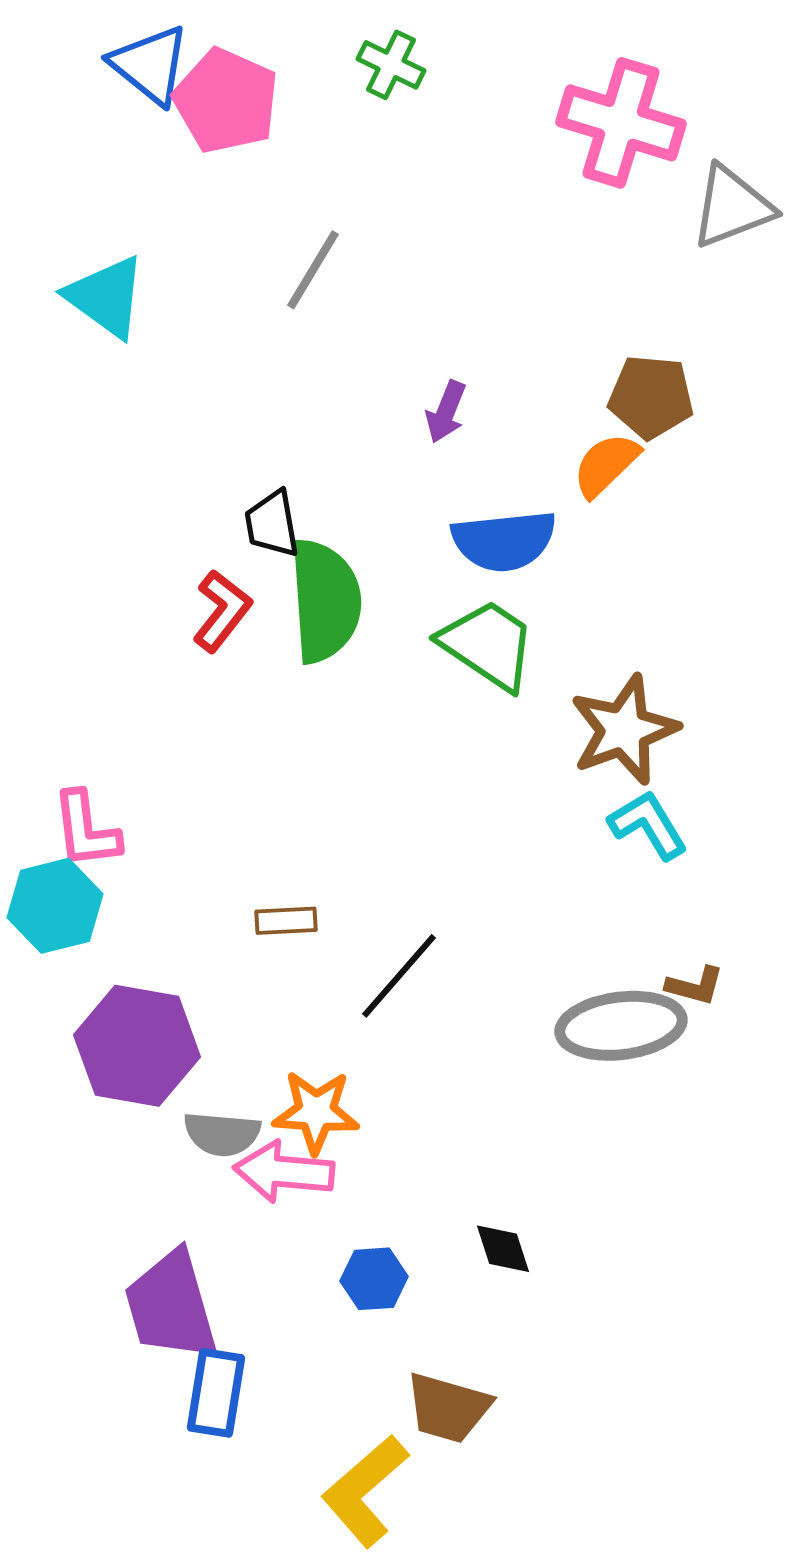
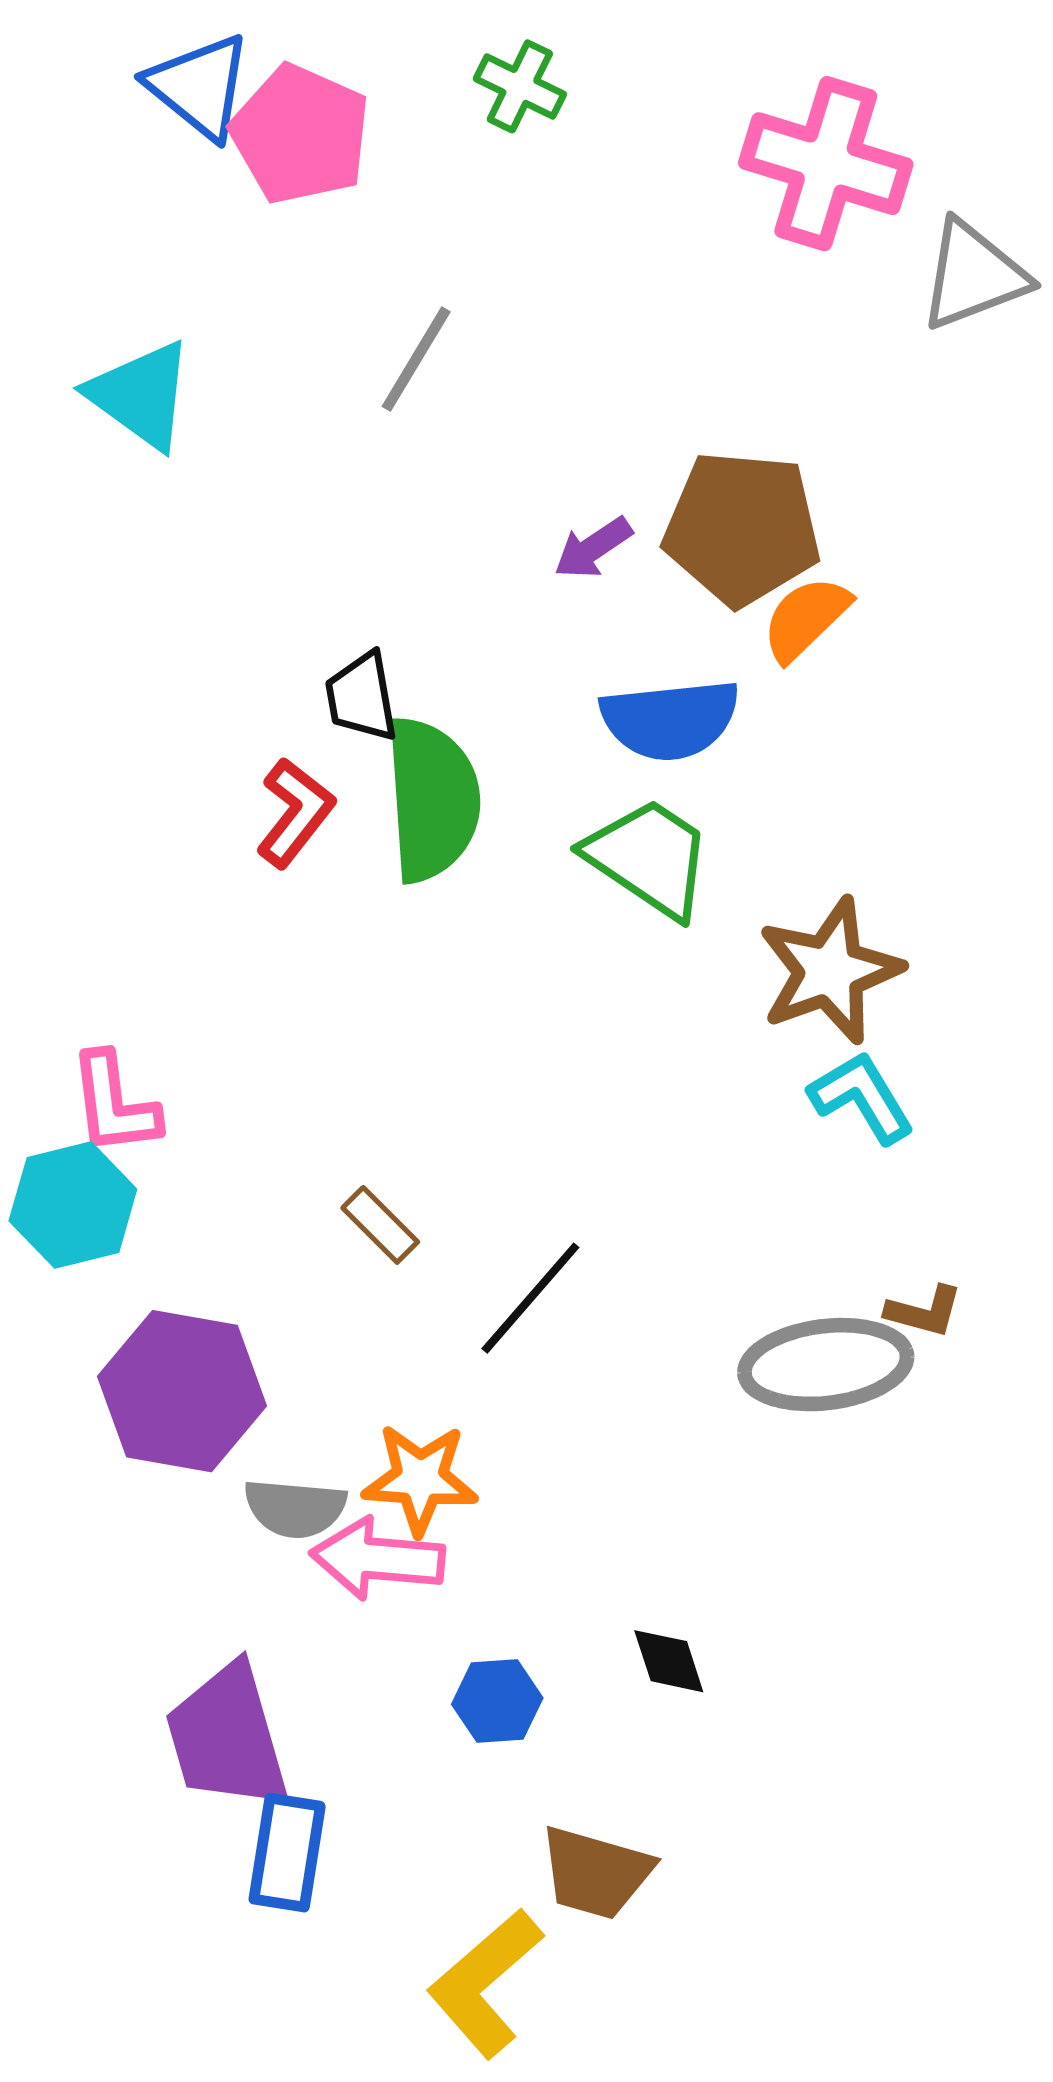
brown pentagon: (651, 397) -> (742, 528), moved, size x1.4
purple arrow: (446, 412) -> (593, 548), turned 34
brown rectangle: (286, 921) -> (380, 1225), turned 48

